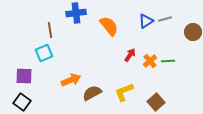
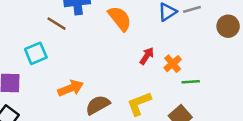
brown line: (50, 30) -> (56, 24), moved, turned -49
green line: (168, 61) -> (191, 82), moved

